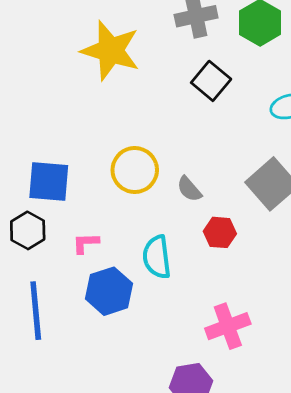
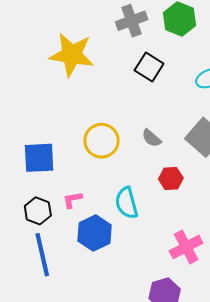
gray semicircle: (189, 189) -> (151, 138), moved
black hexagon: (28, 230) -> (38, 211), moved

